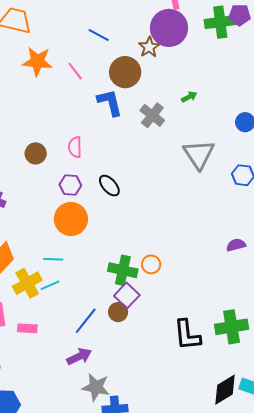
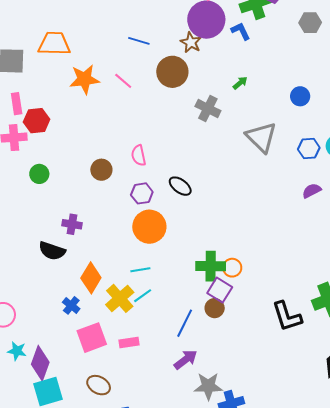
blue L-shape: (110, 103) -> (241, 31), moved, size x0.7
purple semicircle: (236, 245) -> (312, 191), moved
orange circle: (151, 264) -> (232, 268), moved

